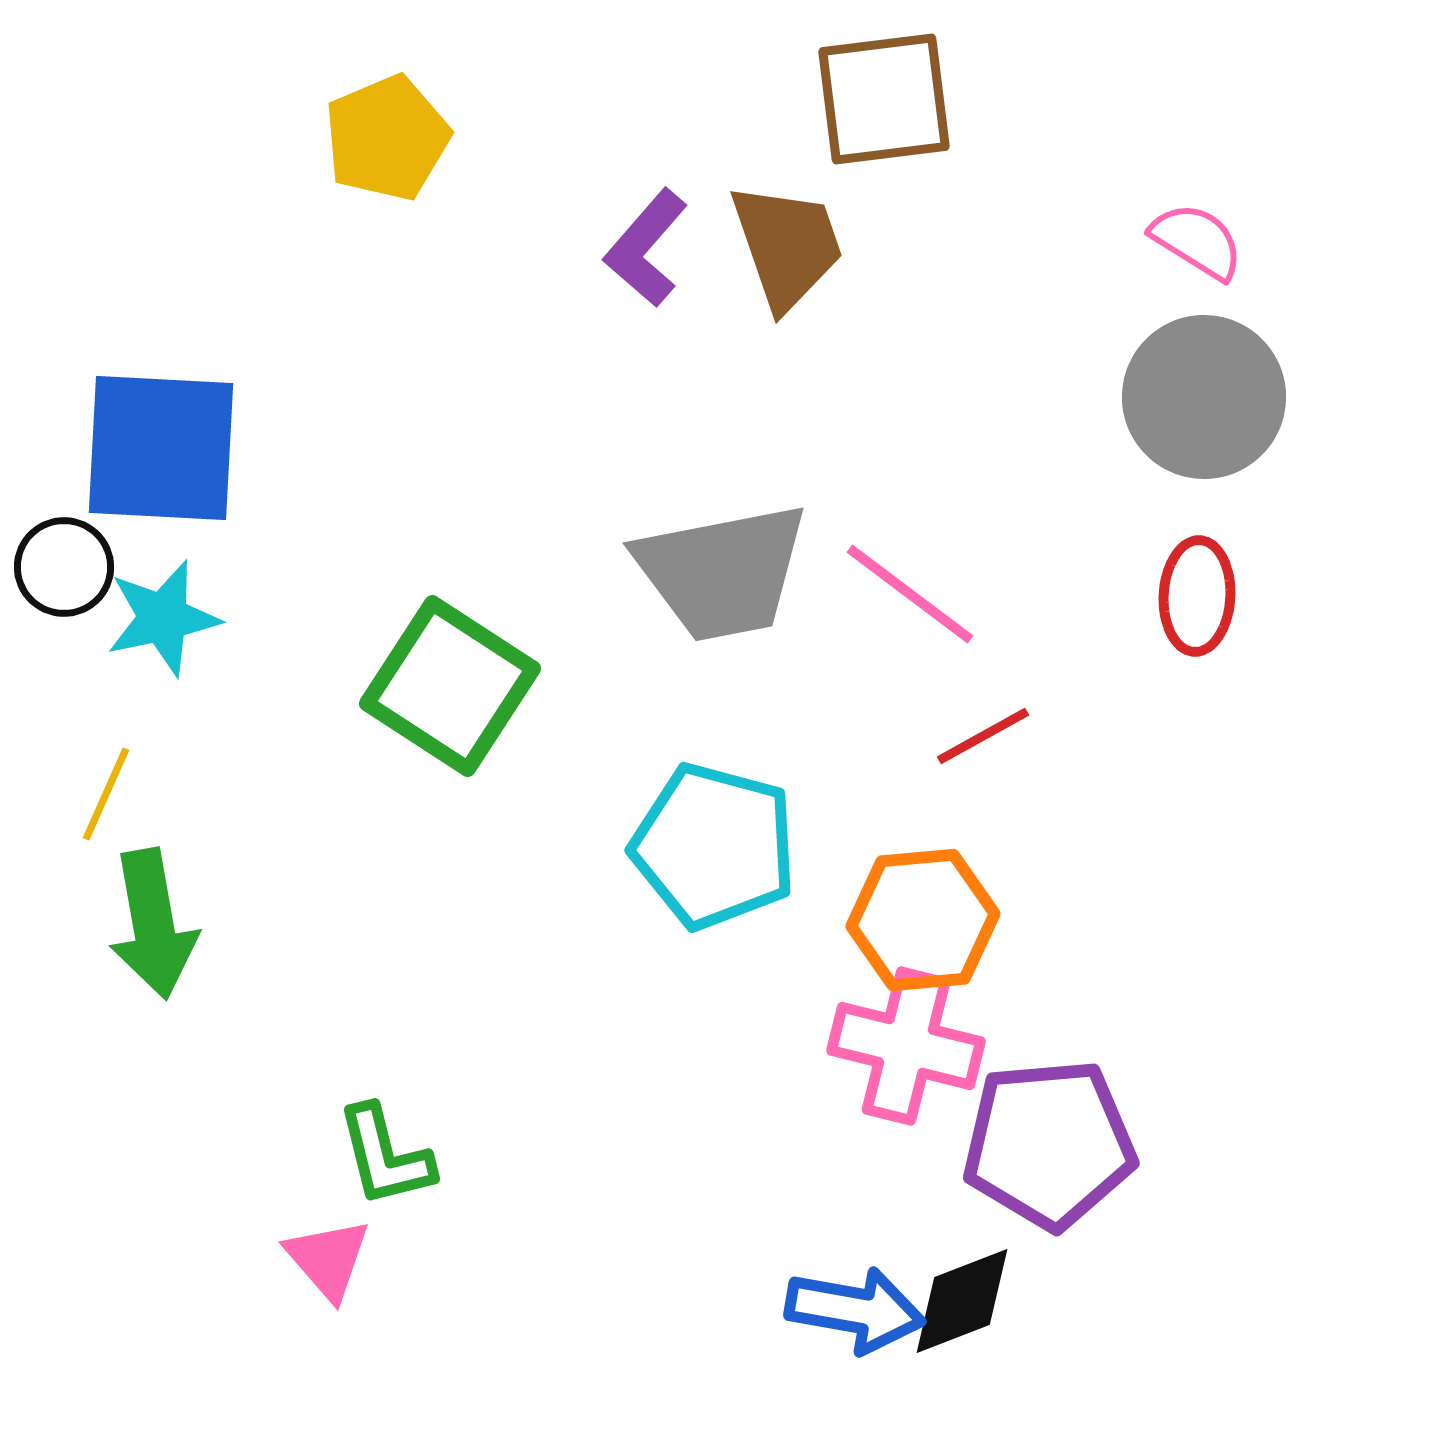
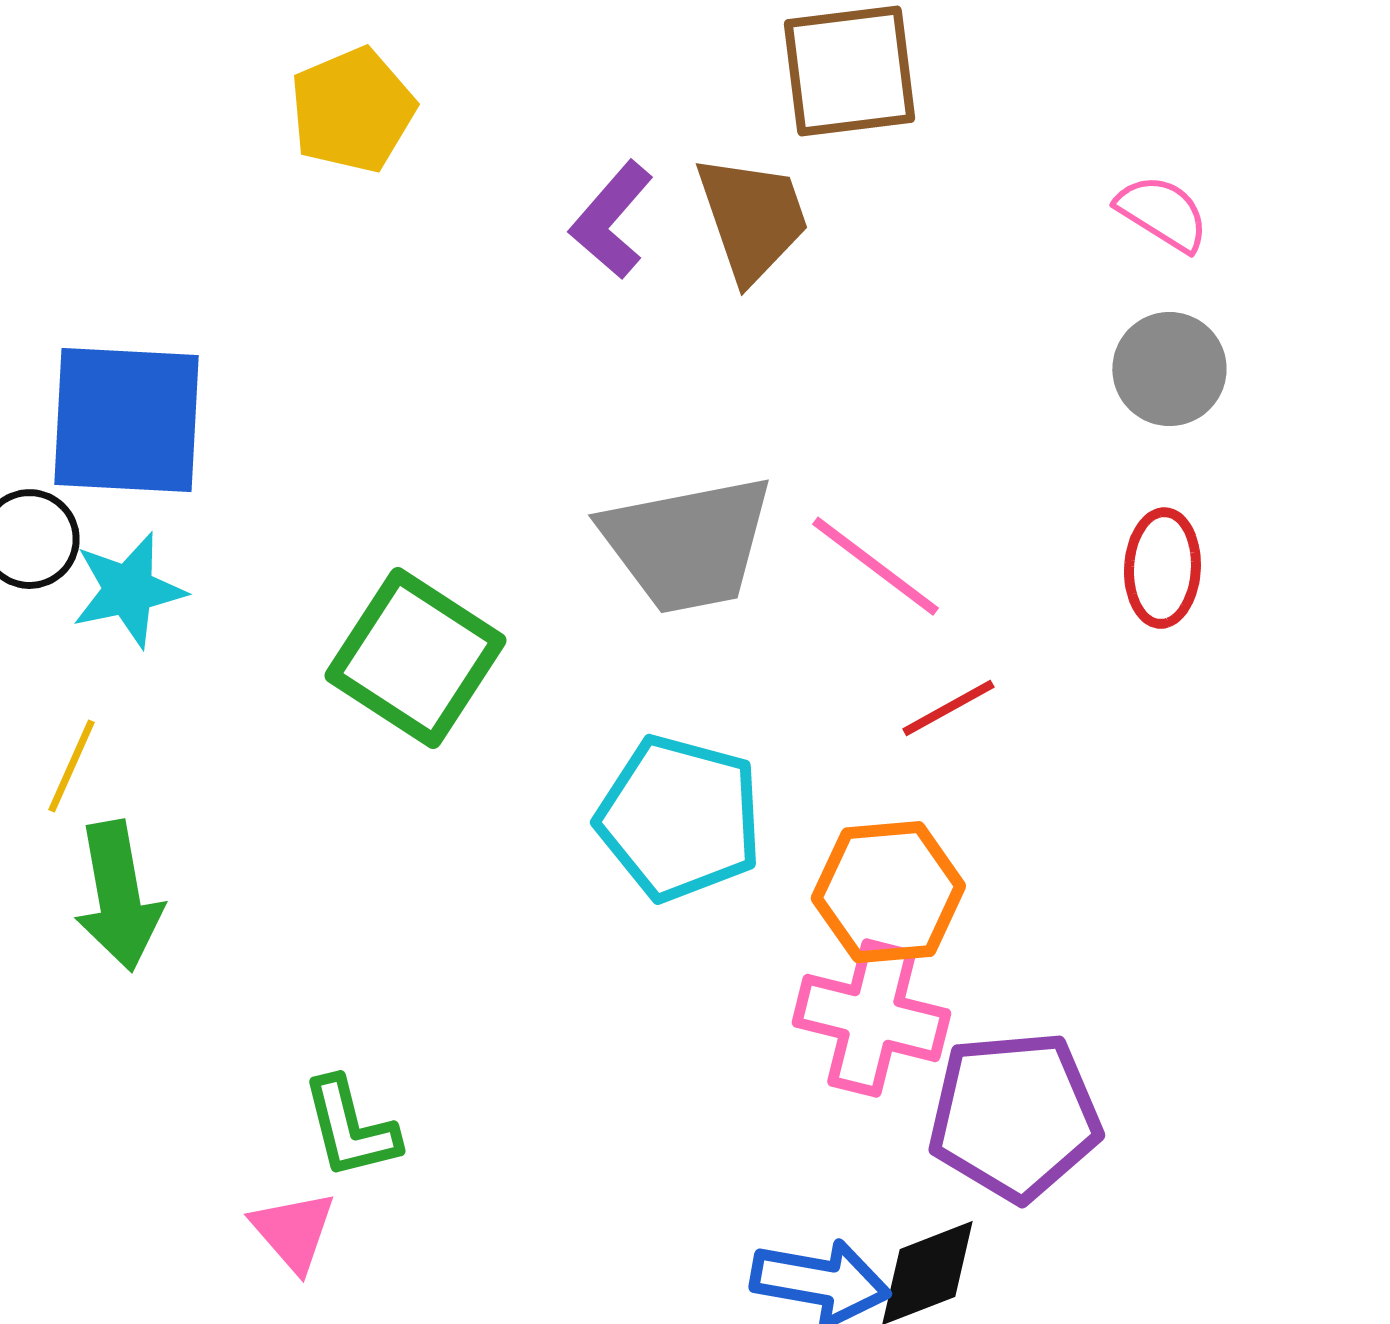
gray circle: (1204, 397) -> (1169, 369), size x0.7

